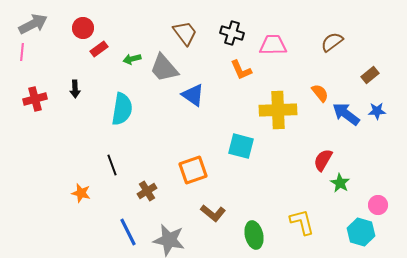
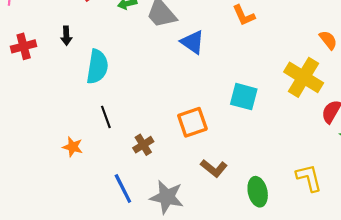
cyan semicircle: (122, 109) -> (97, 67), moved
yellow cross: (278, 110) -> (304, 77), moved, turned 33

